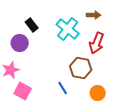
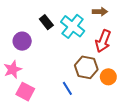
black rectangle: (32, 25) -> (46, 22), moved
orange circle: (98, 93) -> (108, 77), moved

